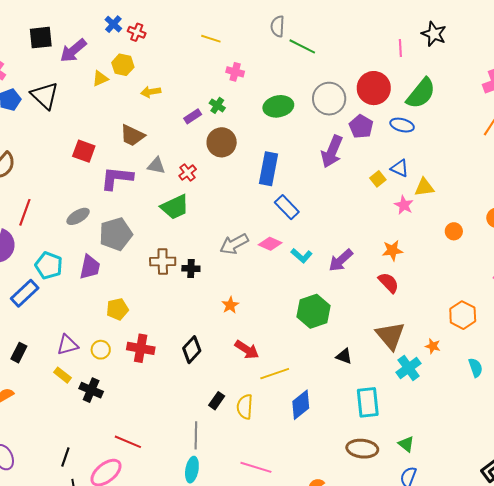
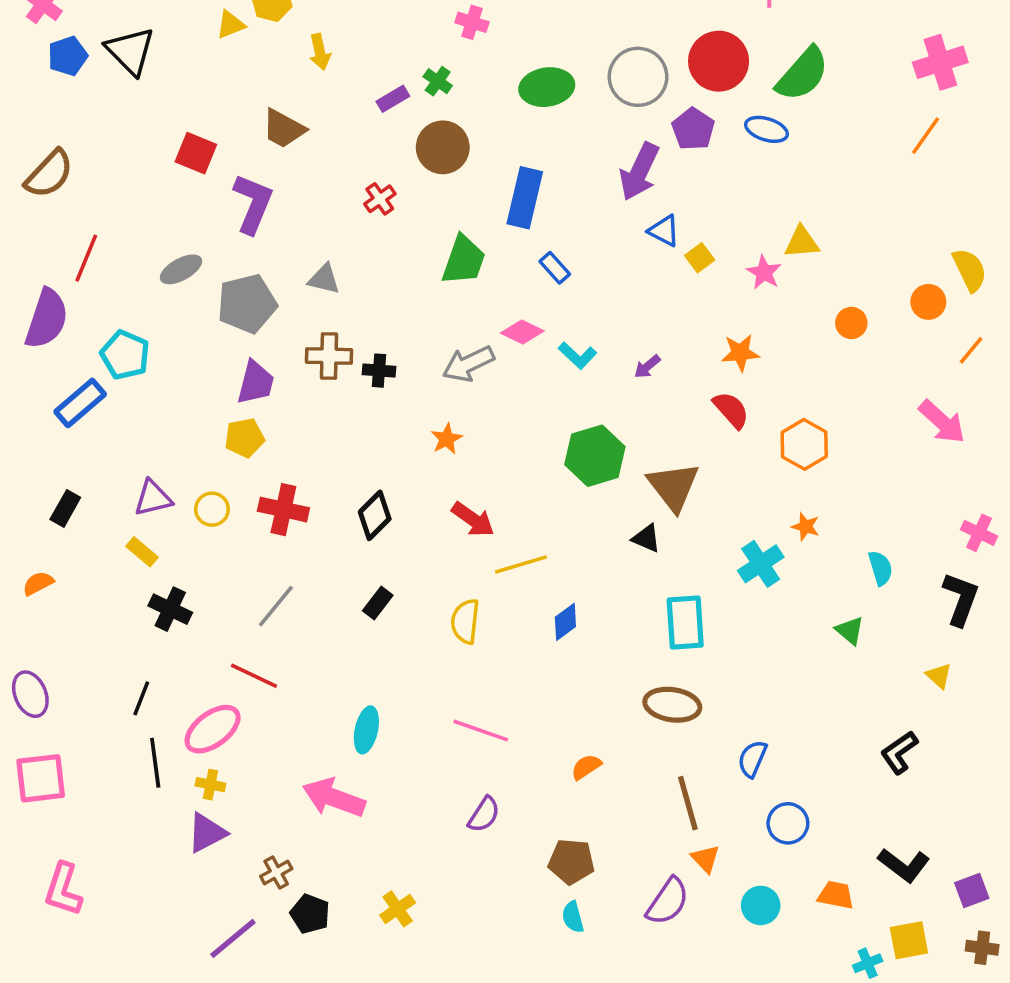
yellow arrow: (151, 92) -> (320, 52), turned -96
gray triangle: (156, 166) -> (324, 279), moved
blue triangle: (400, 168) -> (664, 231), moved
purple L-shape: (117, 178) -> (253, 204), turned 104
yellow square: (378, 179) -> (700, 258), moved
green trapezoid: (175, 207) -> (464, 260), moved, turned -48
blue rectangle: (287, 207) -> (555, 268), size x0.7
gray arrow: (234, 244) -> (468, 364), moved
purple arrow: (341, 260) -> (647, 367), size x0.6
purple trapezoid: (90, 267) -> (256, 382), moved
orange hexagon: (463, 315) -> (804, 444), moved
brown triangle: (390, 336) -> (673, 487), moved
black cross: (91, 390) -> (170, 609), moved
black rectangle: (217, 401) -> (378, 603), moved
blue diamond: (301, 405) -> (565, 622), size x0.7
gray line: (196, 435) -> (276, 606), moved, turned 36
green triangle: (406, 444) -> (850, 631), moved

